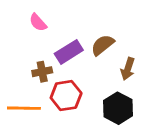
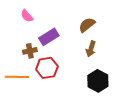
brown semicircle: (103, 45) -> (87, 25), moved
black hexagon: (118, 108) -> (98, 81), moved

